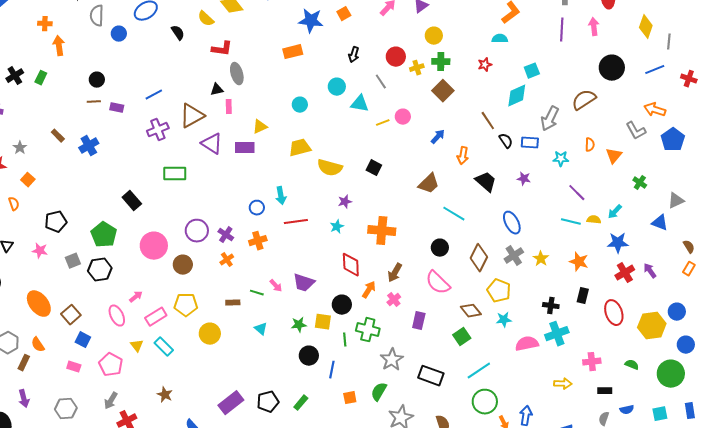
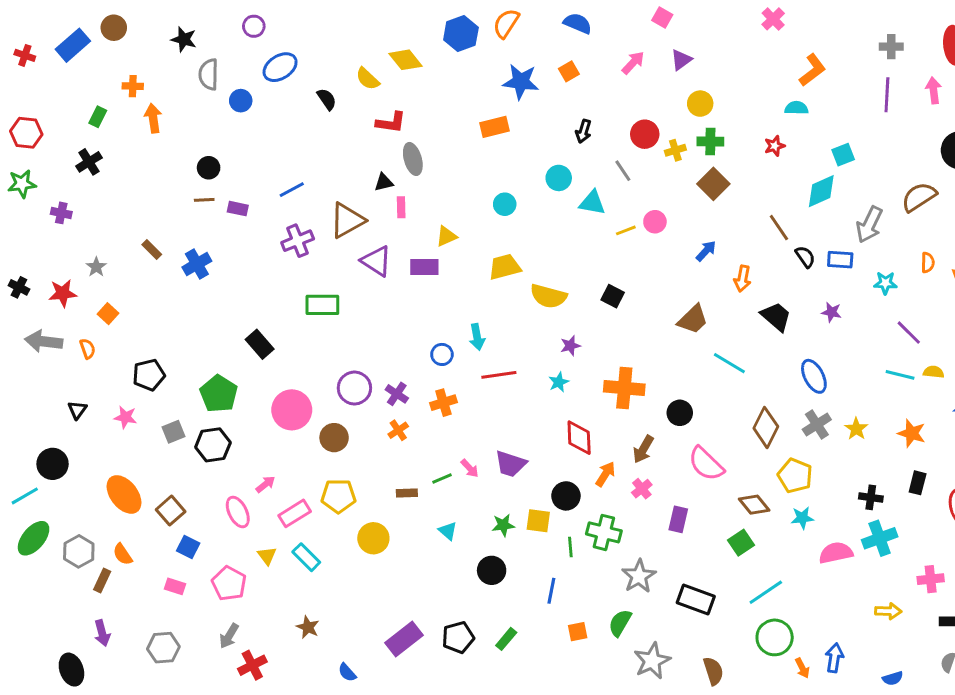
green rectangle: (41, 78) -> (98, 117), moved
black circle: (440, 248) -> (680, 413), moved
green line: (257, 293) -> (442, 478), turned -40
black circle: (309, 356) -> (492, 570), moved

